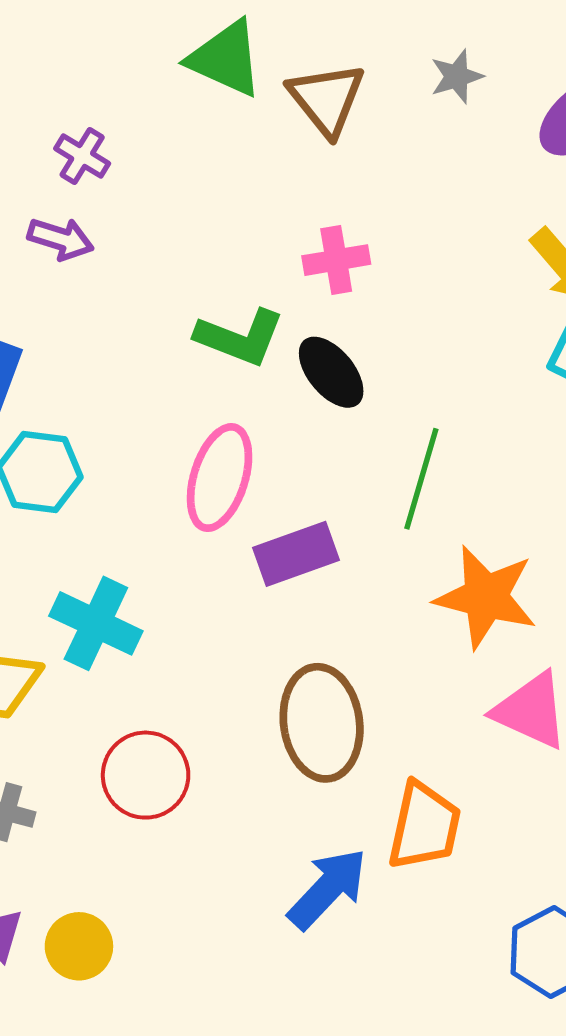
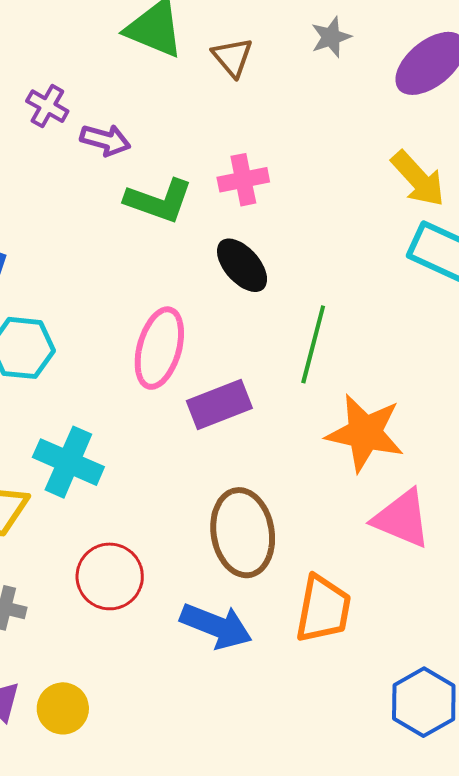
brown triangle: (327, 99) -> (232, 57), size x0.7
purple arrow: (61, 239) -> (105, 140), moved
green L-shape: (240, 337) -> (159, 201), moved
blue arrow: (328, 889) -> (216, 626), moved, turned 70

